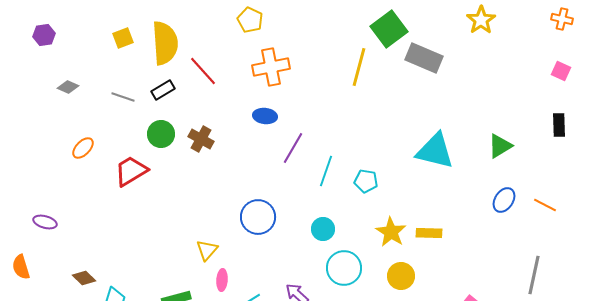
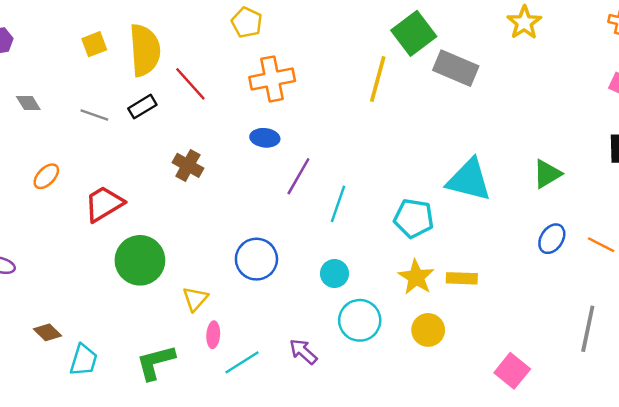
gray diamond: (68, 87) -> (28, 103), turned 35
green circle: (161, 134) -> (140, 260), moved, size x1.5
cyan pentagon: (366, 181) -> (414, 218), moved, size x1.4

